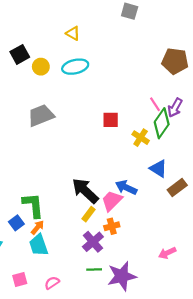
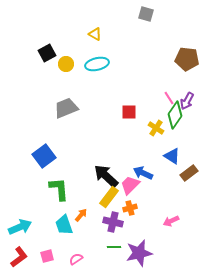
yellow rectangle: (89, 214) -> (109, 197), size x1.5
blue square: (16, 223) -> (44, 156), moved, size x1.6
orange arrow: (38, 227) -> (81, 215), moved
purple cross: (93, 242) -> (113, 222), turned -36
pink arrow: (167, 253) -> (171, 221), moved

